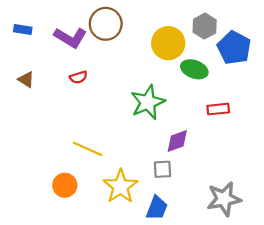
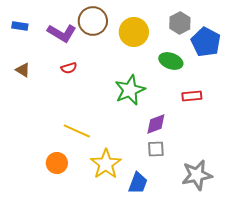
yellow circle: (168, 43) -> (134, 32), moved
gray square: (163, 169) -> (156, 149), moved

